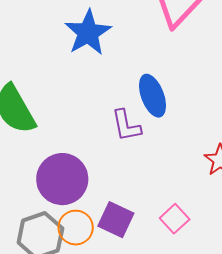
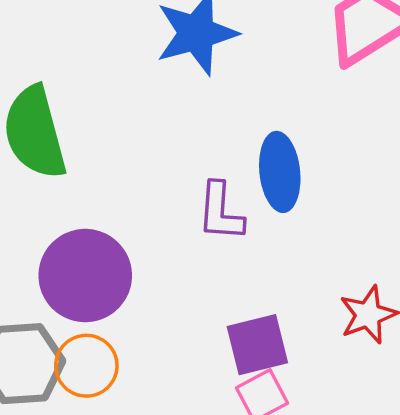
purple square: (116, 220) -> (257, 345), moved, turned 36

